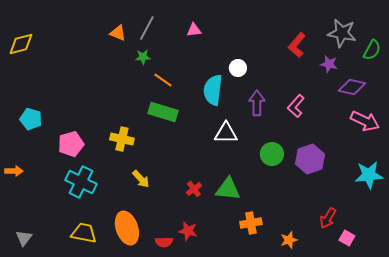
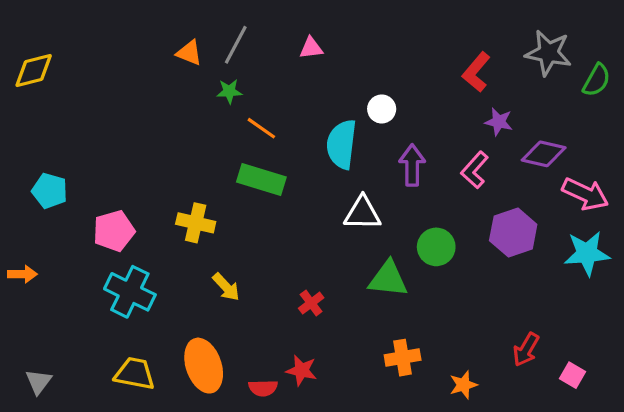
purple star: (329, 64) -> (499, 122), moved
purple diamond: (352, 87) -> (544, 154), moved
purple hexagon: (310, 159) -> (513, 232), moved
cyan star: (369, 175) -> (587, 253), moved
green triangle: (228, 189) -> (388, 279), moved
pink square: (347, 238) -> (572, 375), moved

